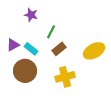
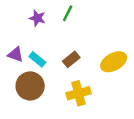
green line: (51, 32) -> (68, 13), moved
purple triangle: (13, 45) -> (16, 54), turned 48

